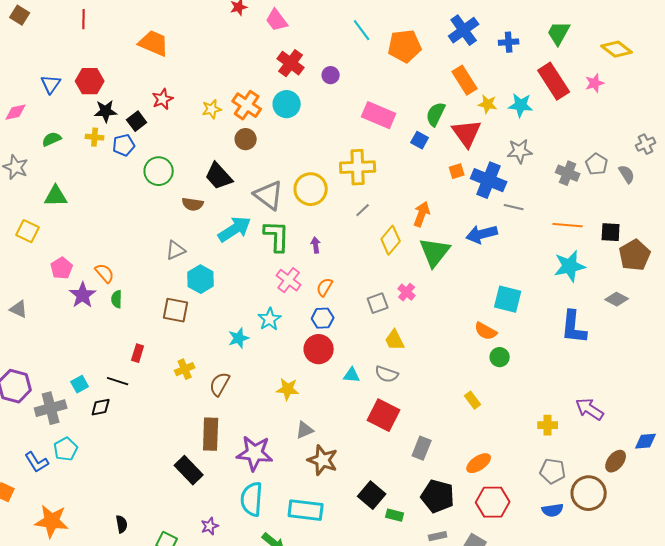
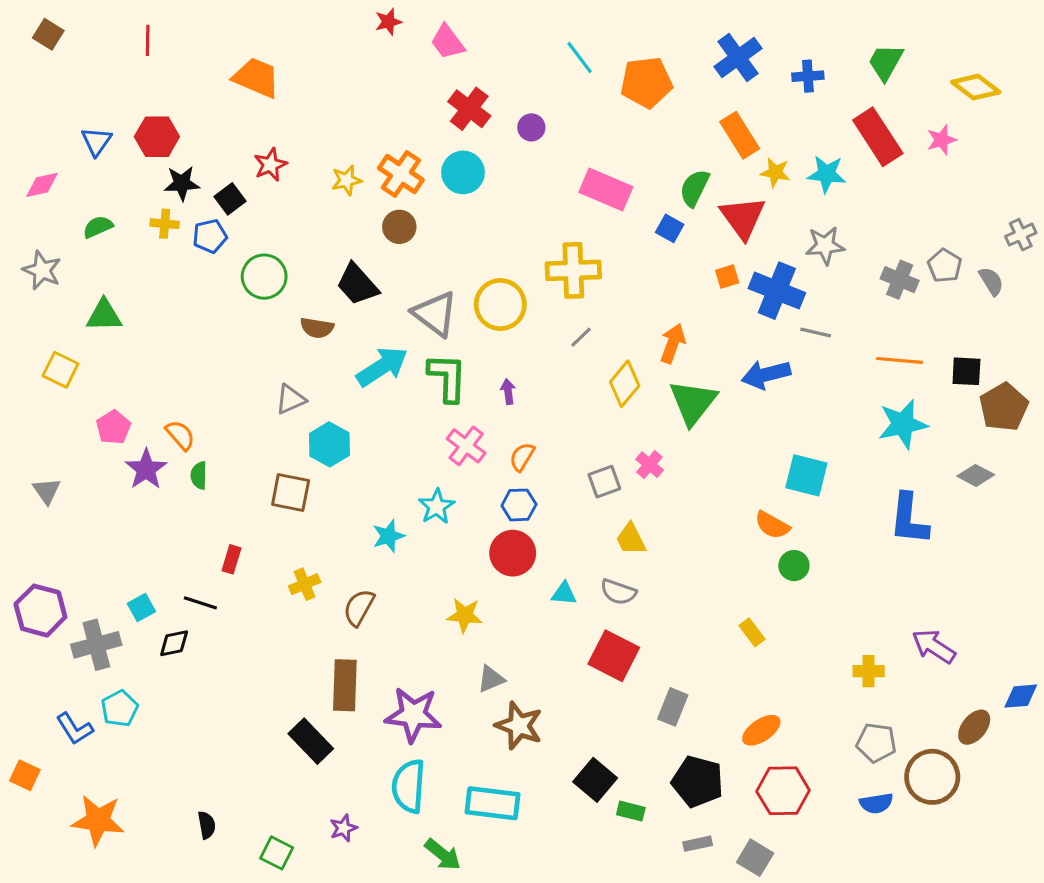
gray triangle: (19, 309) -> (47, 491), turned 30

